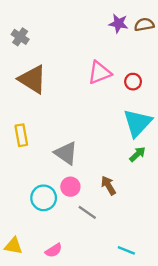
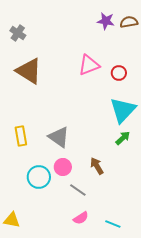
yellow rectangle: (21, 135) -> (21, 136), moved
pink semicircle: (54, 250) -> (81, 218), moved

